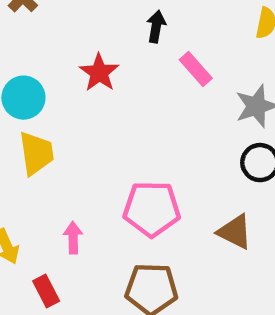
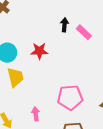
black arrow: (156, 27) -> (64, 25), moved
red star: (99, 73) -> (39, 51), moved, turned -30

